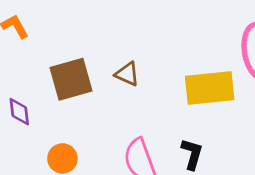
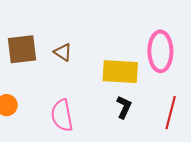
black L-shape: (192, 154) -> (124, 107), moved

